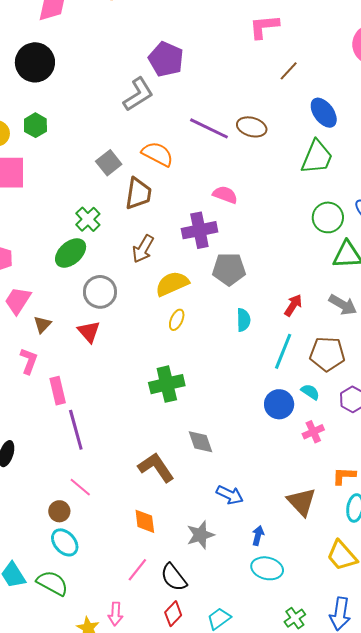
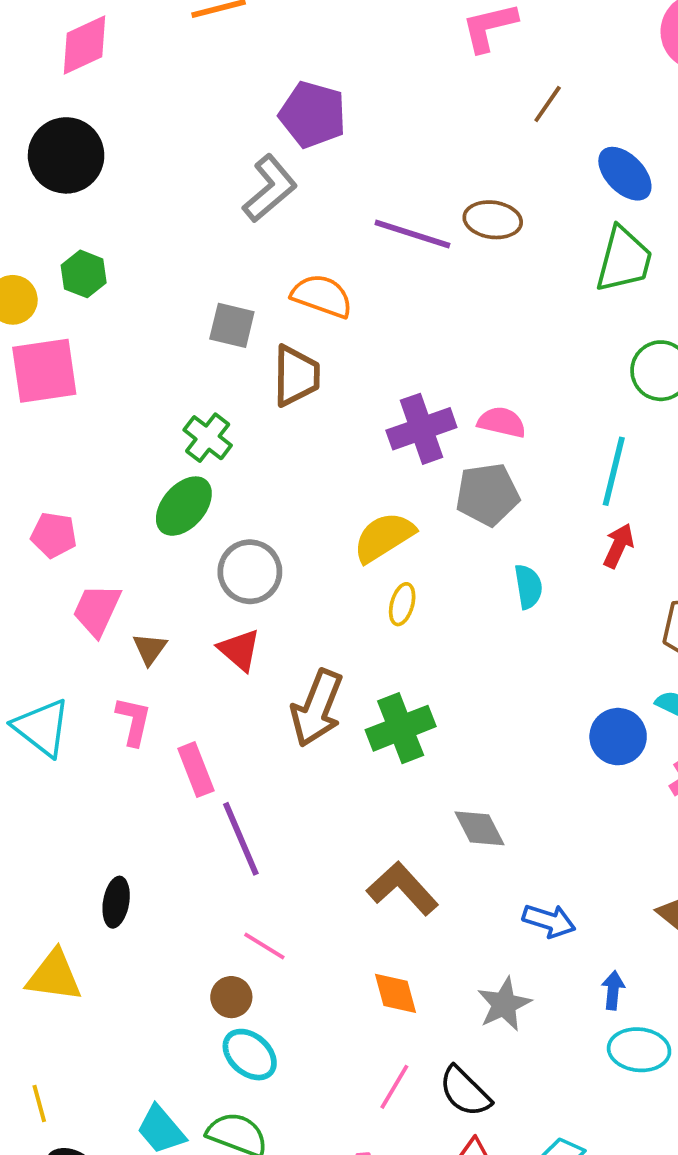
gray square: (109, 163) -> (232, 325), turned -30
pink semicircle: (225, 195) -> (502, 422), moved
brown arrow: (143, 249) -> (317, 708), moved, size x1.4
cyan line: (283, 351) -> (614, 471), moved

